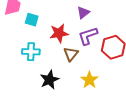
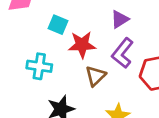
cyan square: (32, 20) -> (58, 25), moved
purple L-shape: (88, 36) -> (123, 53), turned -40

